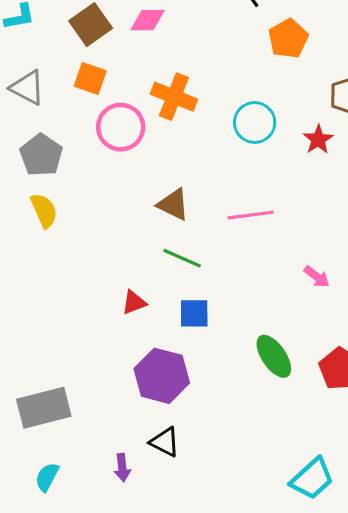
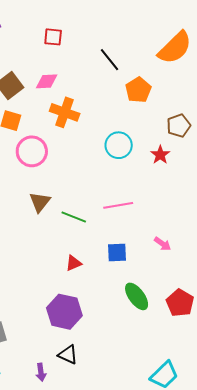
orange cross: (174, 97) -> (65, 112), moved
brown triangle: (173, 204) -> (40, 202), moved, turned 45
green line: (182, 258) -> (74, 217), moved
red triangle: (134, 302) -> (74, 263), moved
blue square: (194, 313) -> (117, 253), moved

